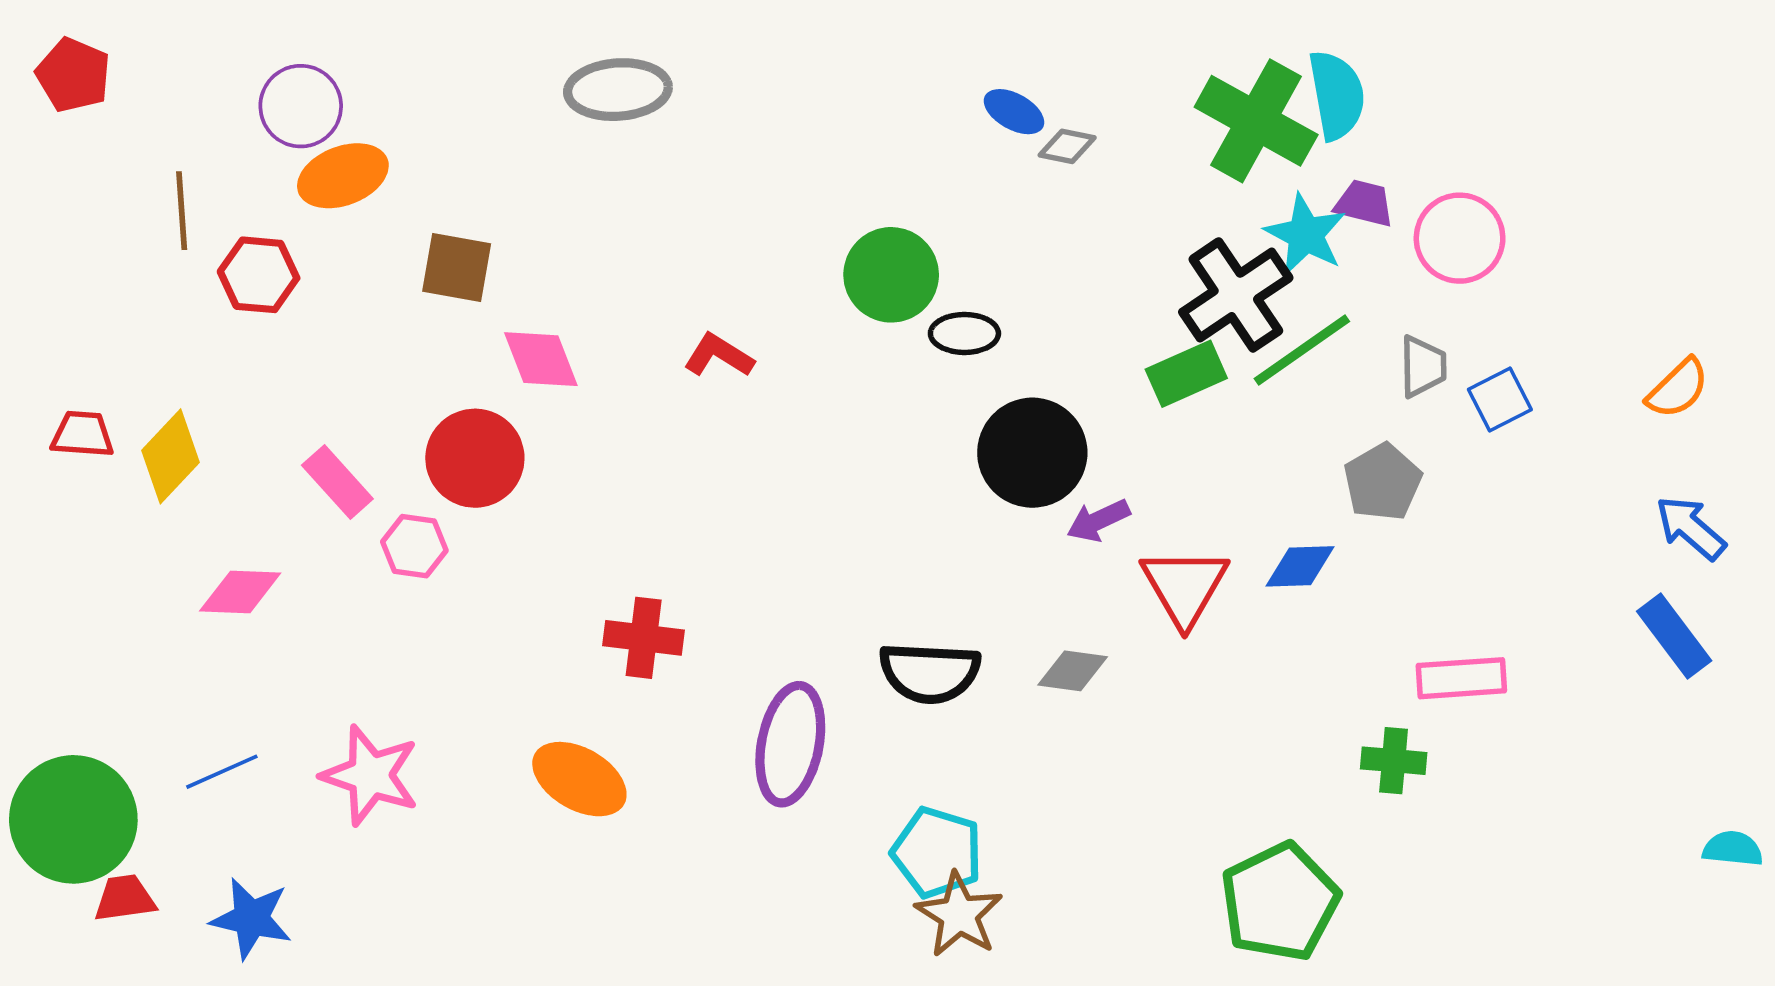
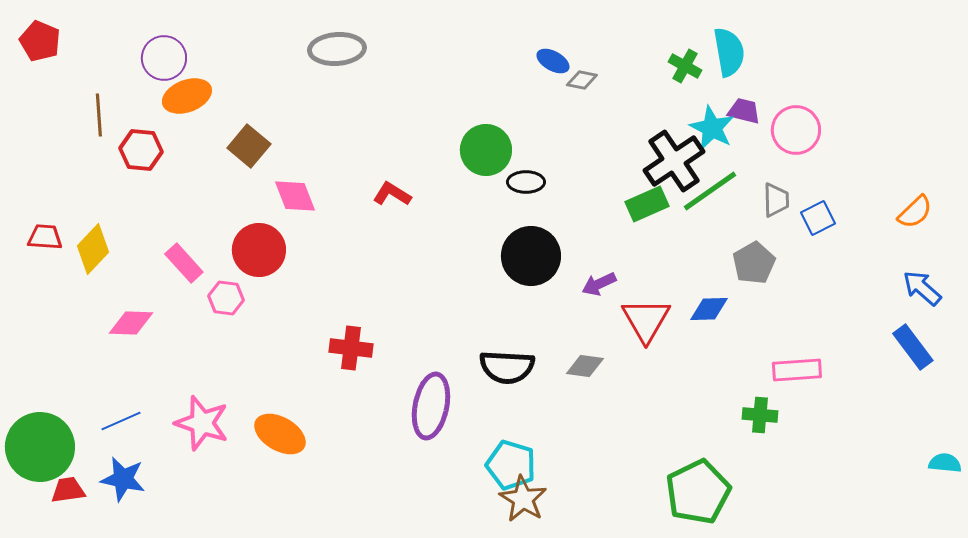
green cross: (1256, 121) -> (685, 66), size x0.5
brown square: (457, 267) -> (249, 146), turned 30
black circle: (1032, 453) -> (531, 256), moved
orange ellipse: (579, 779) -> (280, 434), moved
blue star: (251, 918) -> (123, 479), moved

